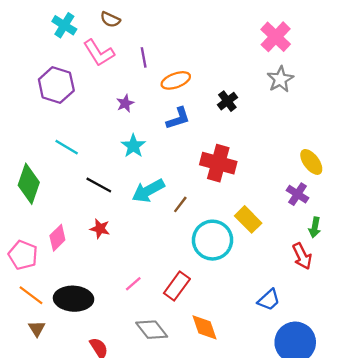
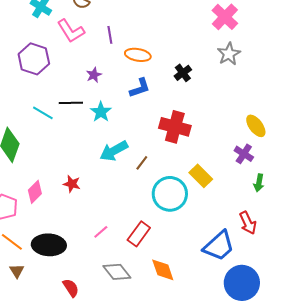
orange ellipse: (176, 80) -> (138, 55), turned 30
black line: (99, 185) -> (71, 103), moved, turned -30
red arrow: (302, 256) -> (248, 223), moved
blue trapezoid: (269, 300) -> (219, 246), size x1.6

